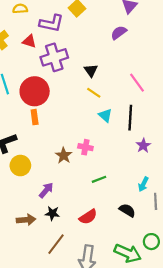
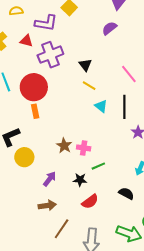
pink cross: (85, 147) -> (84, 148), moved
black star: (52, 213) -> (80, 180), moved
brown arrow: (26, 220) -> (47, 205), moved

